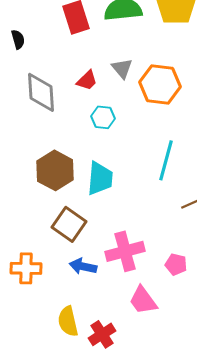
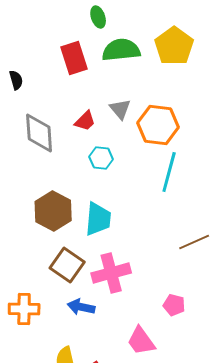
cyan line: (166, 160) -> (169, 172), moved
pink cross: (125, 251) -> (111, 273), moved

